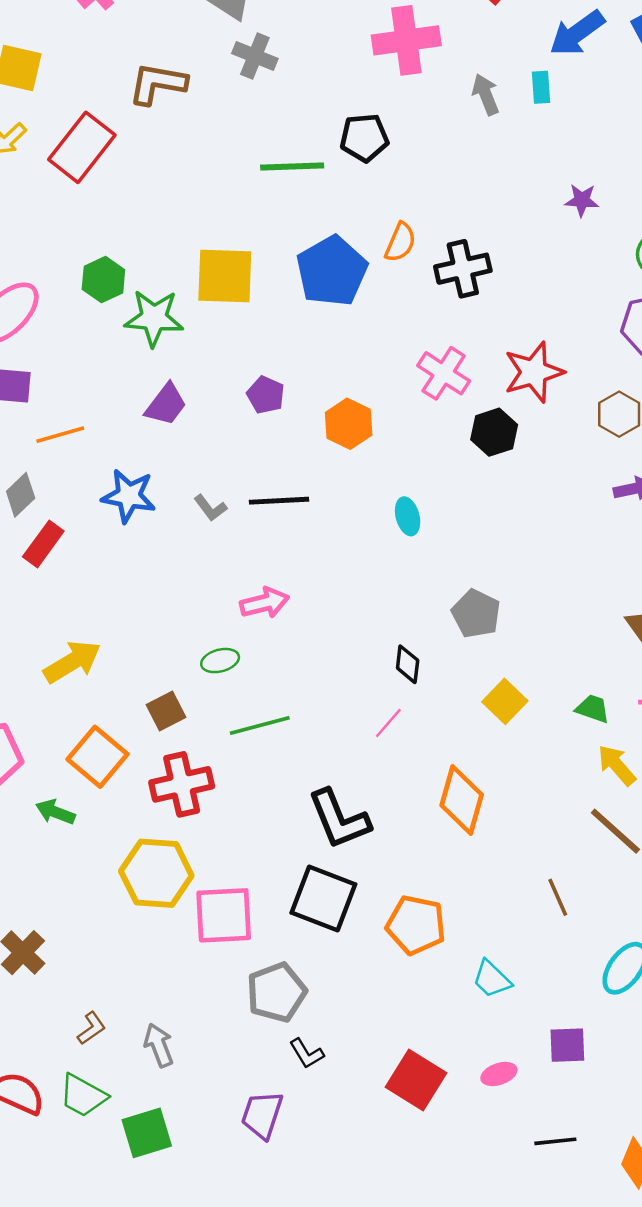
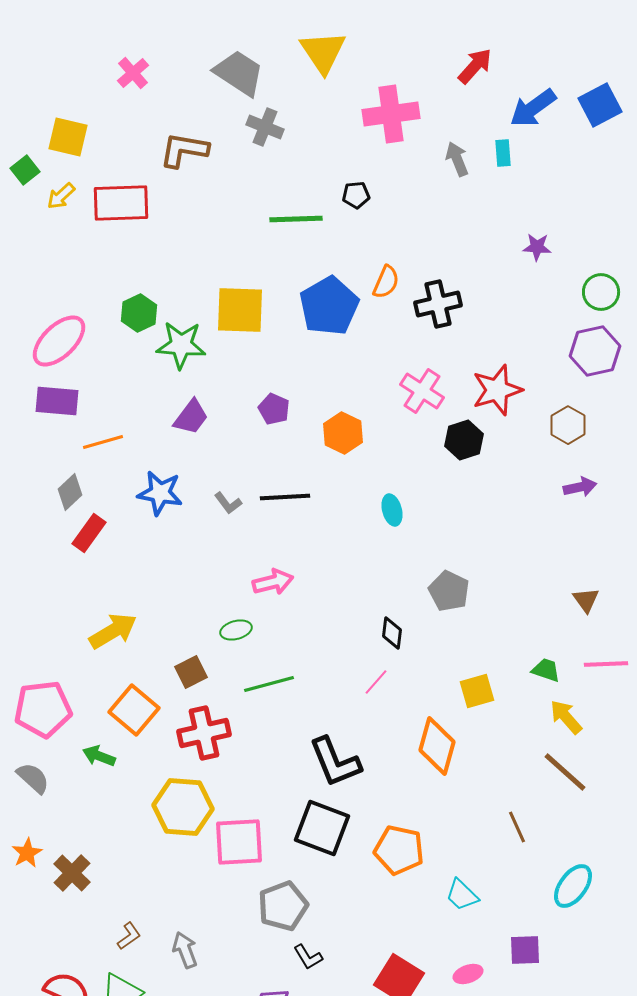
black pentagon: (364, 138) -> (356, 195), size x0.7
red rectangle: (82, 147) -> (121, 203), turned 50
yellow square: (505, 701) -> (477, 691), moved, turned 30

